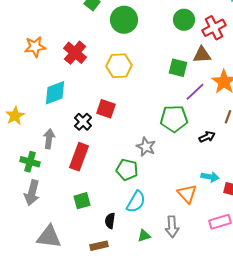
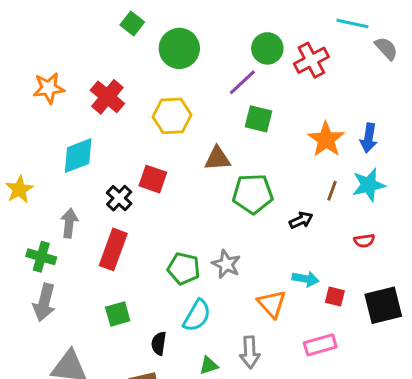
brown triangle: (202, 55) -> (217, 159), moved
purple line: (195, 92) -> (242, 82), moved
gray star: (146, 147) -> (226, 264), moved

